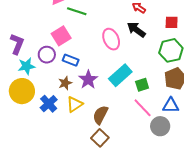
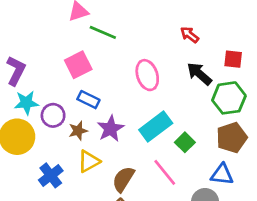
black arrow: (136, 30) -> (199, 74), moved
purple circle: (47, 55) -> (53, 115), moved
green square: (142, 85) -> (185, 142), turned -32
blue cross: (49, 104) -> (51, 175), moved
pink line: (143, 108) -> (165, 172), moved

